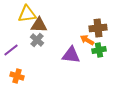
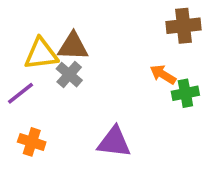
yellow triangle: (27, 14) -> (41, 54), moved
brown cross: (98, 28) -> (184, 26), moved
purple triangle: (71, 55) -> (114, 142), moved

